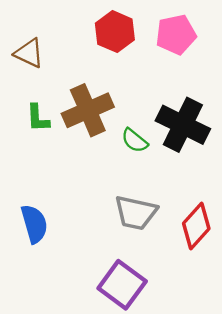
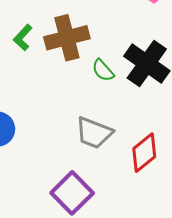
green L-shape: (38, 118) -> (23, 38), turned 36

